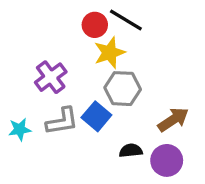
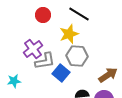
red circle: (95, 25) -> (43, 15), moved
gray L-shape: (62, 121) -> (45, 61), moved

